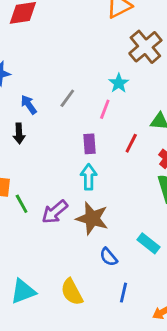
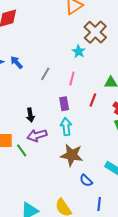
cyan star: (119, 83) -> (79, 51), moved
blue arrow: (29, 105) -> (16, 62), moved
black arrow: (19, 133) -> (30, 115), moved
purple arrow: (55, 212) -> (37, 135), moved, turned 30

